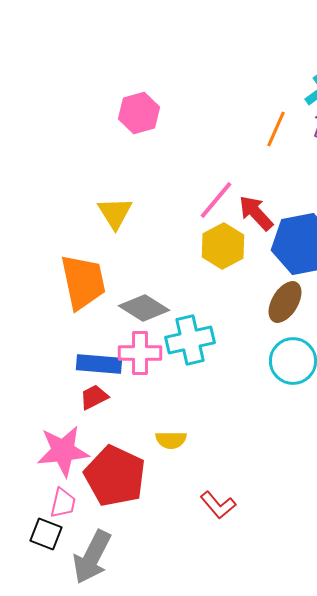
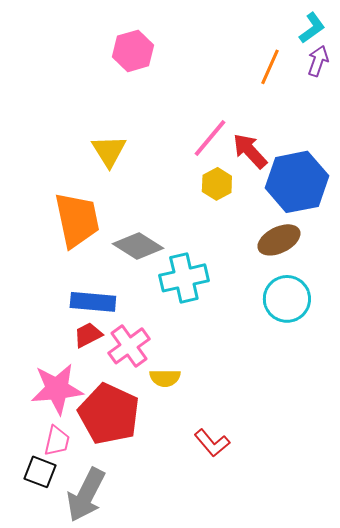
yellow hexagon: (223, 246) -> (217, 184), size x0.7
brown ellipse: (285, 302) -> (279, 240), turned 33
pink cross: (140, 353) -> (129, 346), moved, turned -36

